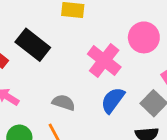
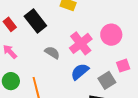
gray semicircle: (64, 102) -> (52, 53), moved

